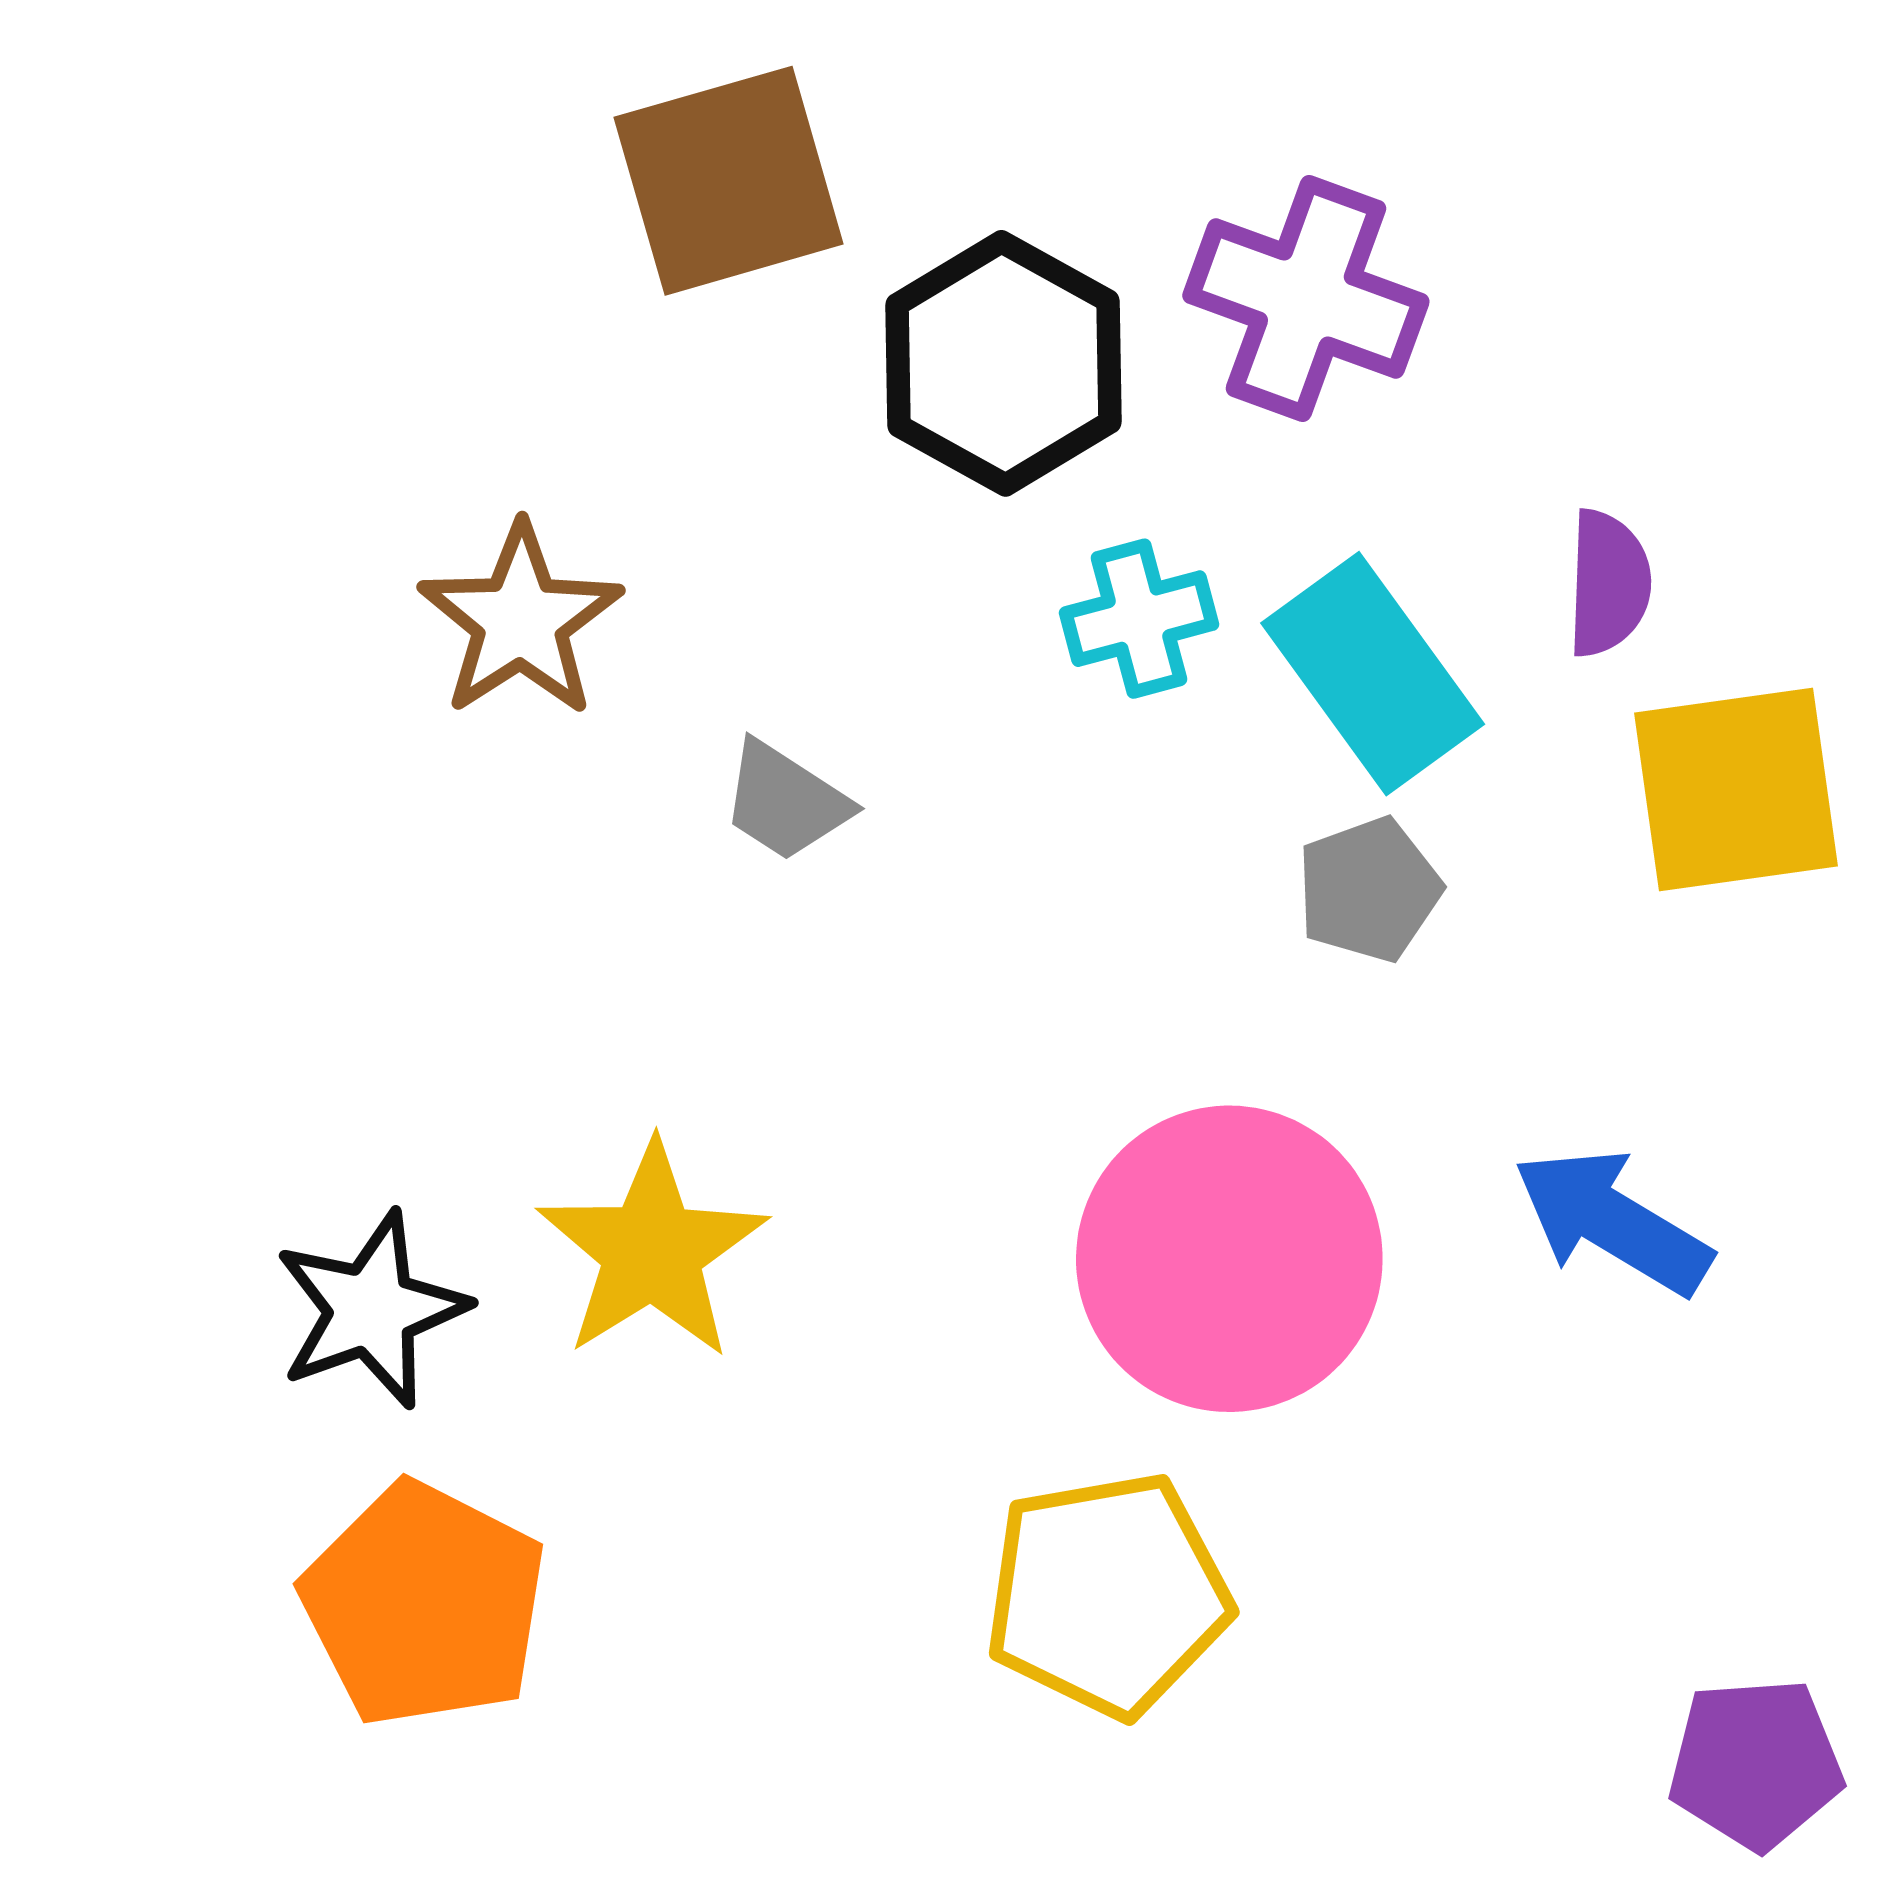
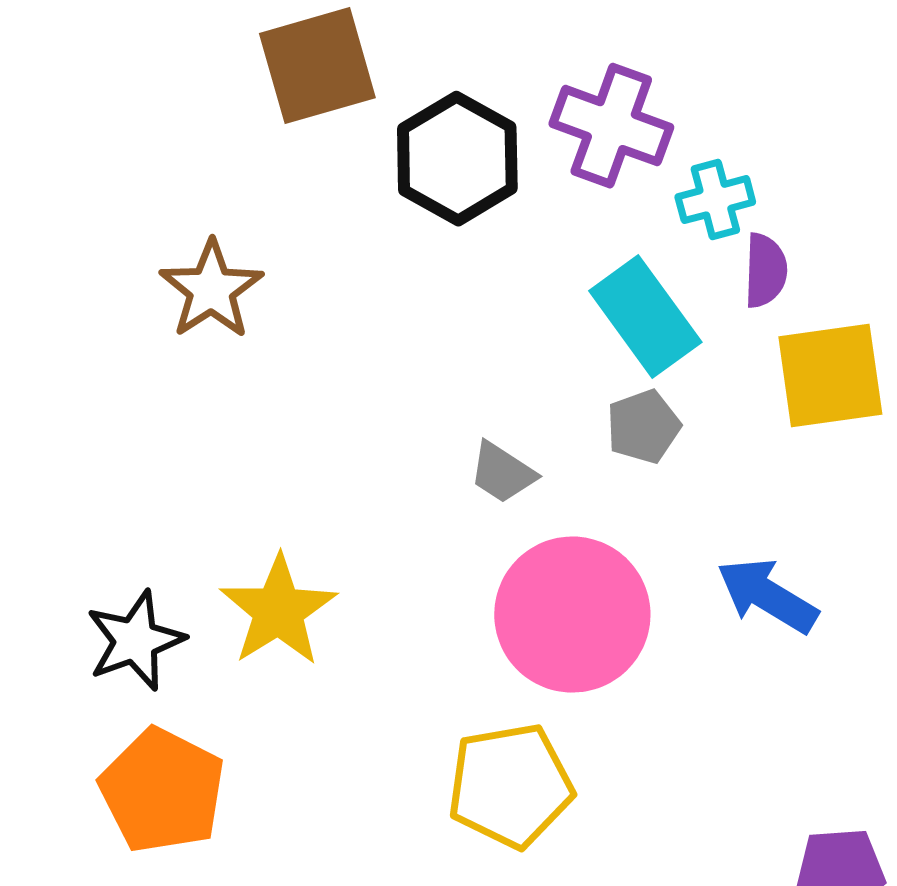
cyan cross: (1139, 619) -> (715, 200), moved
gray trapezoid: (786, 801) -> (502, 473), moved

